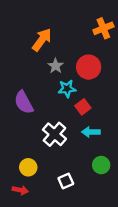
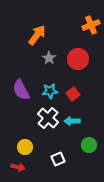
cyan star: (67, 89) -> (50, 91), moved
cyan arrow: (91, 132) -> (72, 121), moved

